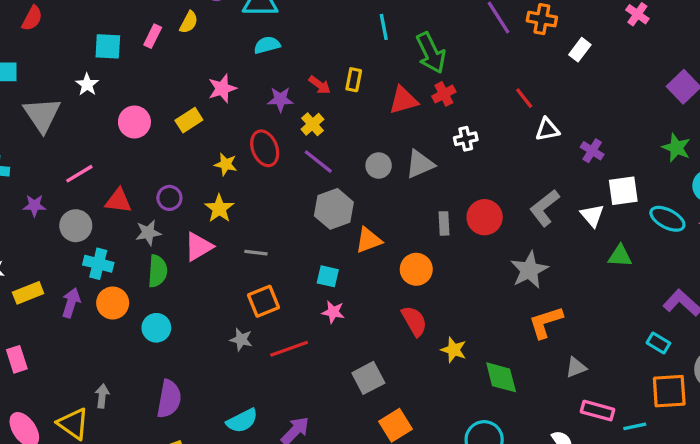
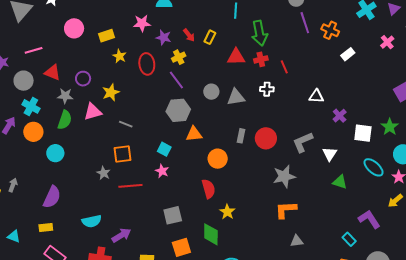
pink star: (222, 88) -> (142, 23), moved
red line: (524, 98) -> (284, 67), moved
yellow star: (226, 164) -> (119, 56), moved
white square: (623, 191) -> (363, 133), moved
green diamond: (501, 377) -> (211, 234), moved

